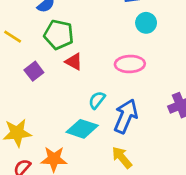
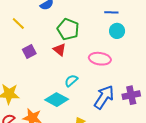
green pentagon: (59, 35) -> (68, 29), moved
blue arrow: (126, 116) -> (104, 97), moved

